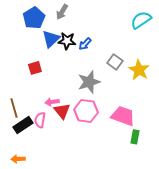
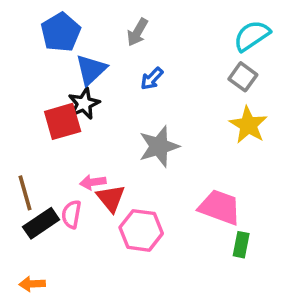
gray arrow: (62, 12) -> (138, 32), moved
black star: (67, 41) -> (84, 104), moved, turned -30
gray square: (115, 62) -> (243, 77), moved
red square: (35, 68) -> (63, 121), size x1.5
pink hexagon: (86, 111) -> (141, 230), moved

